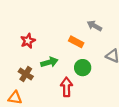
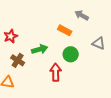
red star: (28, 41) -> (11, 36), moved

